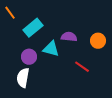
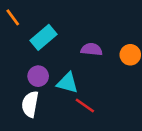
cyan triangle: (51, 49) -> (68, 83), moved
red line: (82, 67) -> (85, 106), moved

